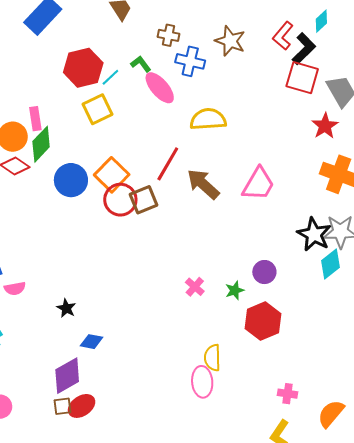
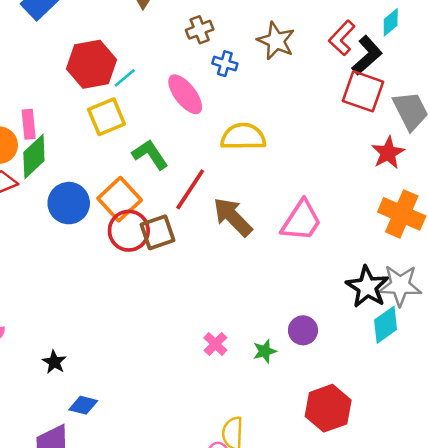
brown cross: (168, 35) -> (200, 30), turned -35
blue cross: (190, 61) -> (225, 64), size x0.7
green L-shape: (141, 64) -> (150, 155), moved, size x1.4
red hexagon: (263, 321) -> (328, 408), moved

